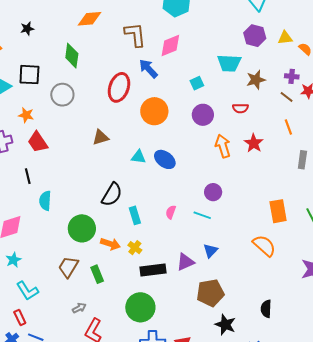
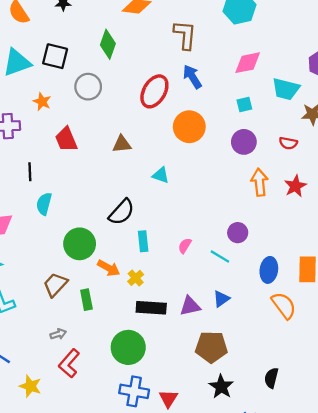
pink diamond: (170, 45) -> (248, 63), moved
red trapezoid: (38, 142) -> (66, 139), moved
blue ellipse: (165, 159) -> (269, 270), moved, turned 50

